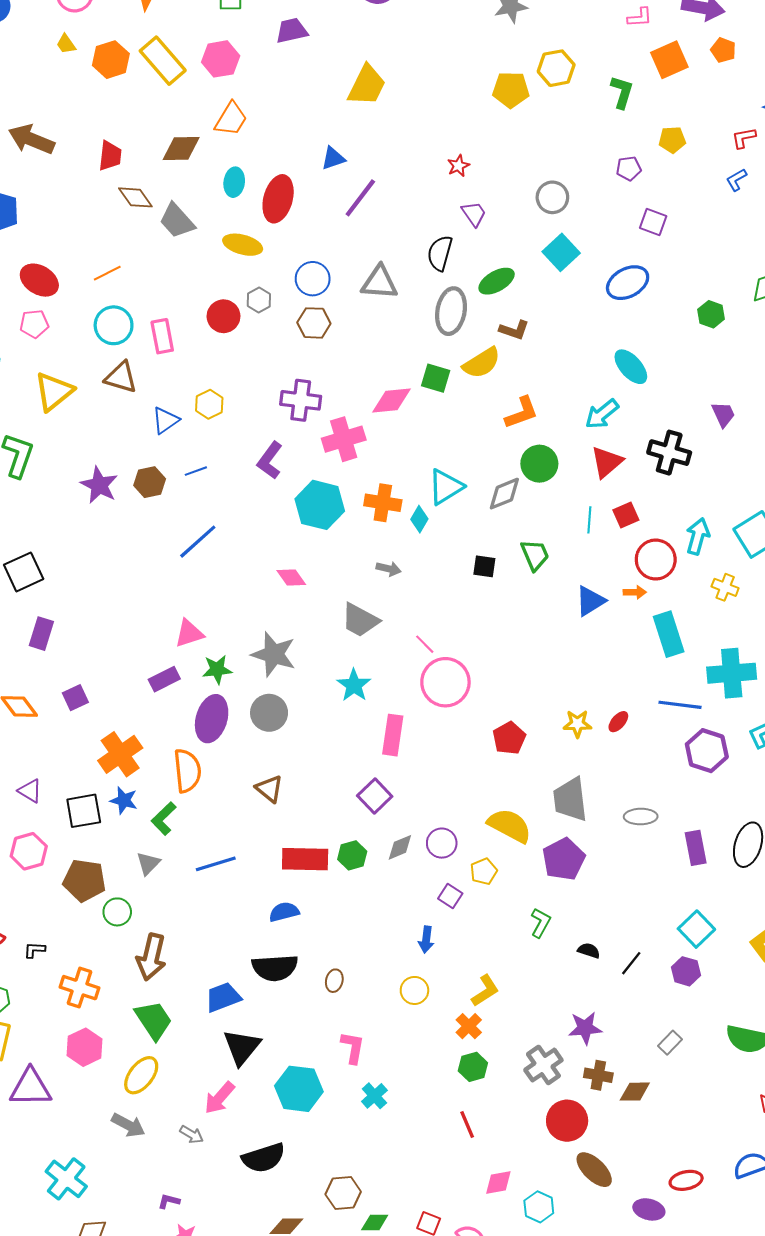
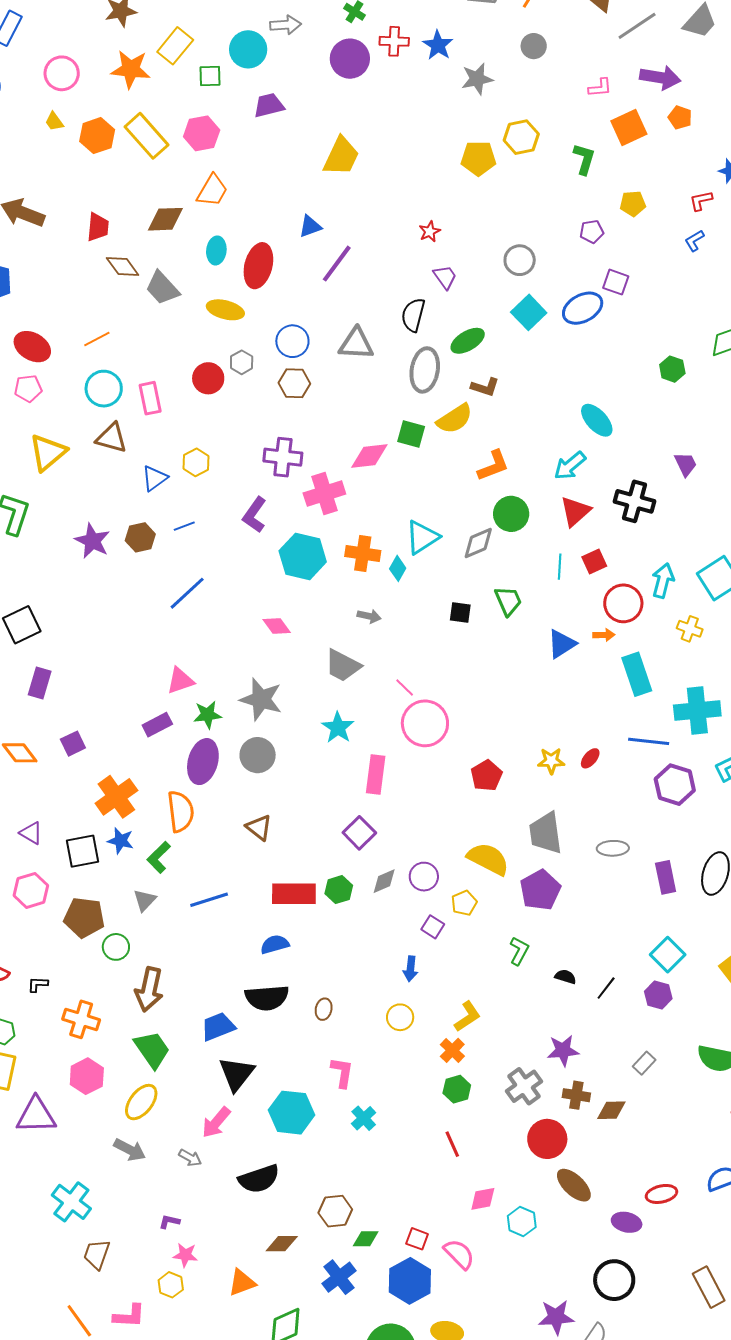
blue ellipse: (628, 283) -> (583, 308), moved

